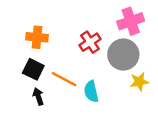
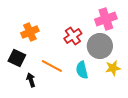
orange cross: (37, 37) -> (30, 32), turned -30
black square: (33, 69) -> (17, 58), moved
cyan semicircle: (91, 91) -> (82, 70), moved

